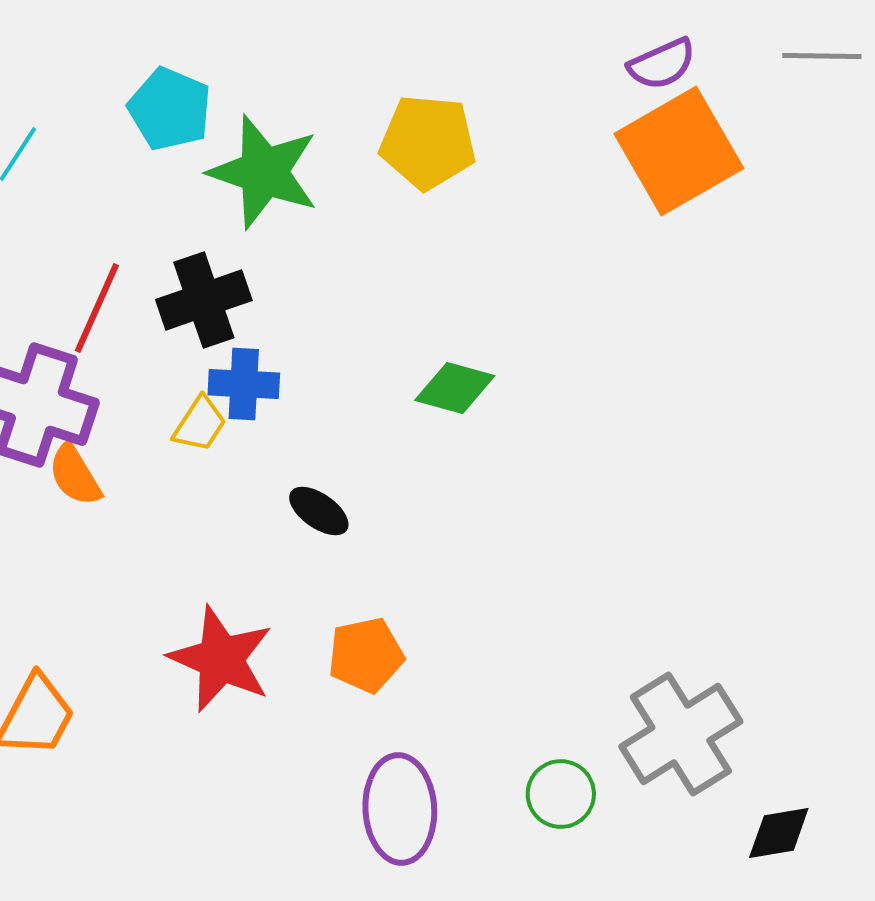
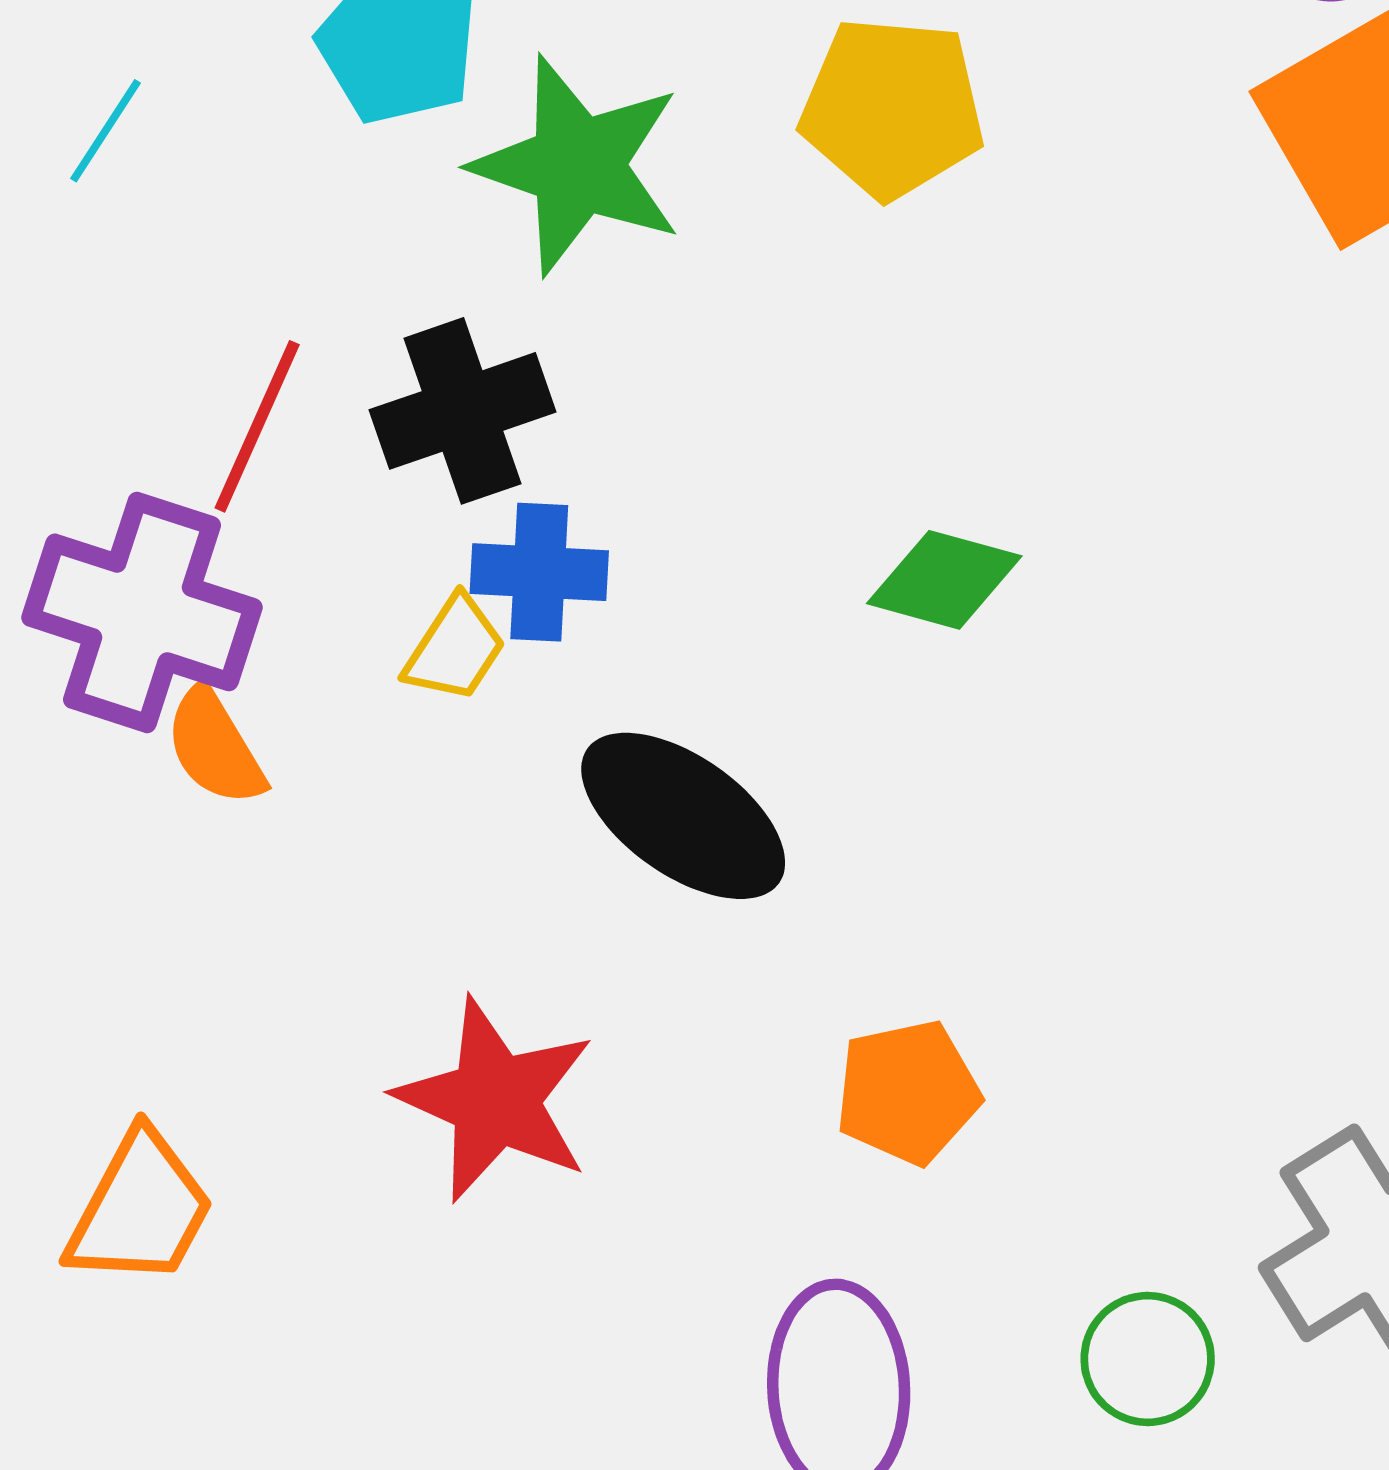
black ellipse: (319, 511) -> (683, 816), size x1.8
orange pentagon: (366, 655) -> (908, 1092), moved

